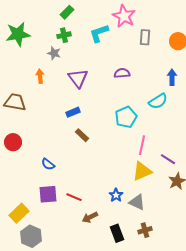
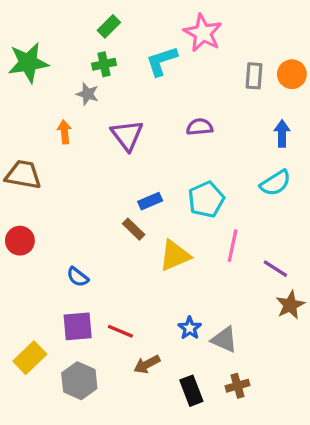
gray rectangle: (145, 37) -> (254, 76), moved
cyan semicircle: (158, 101) -> (275, 183), moved
blue rectangle: (73, 112) -> (150, 201), moved
yellow triangle: (142, 171) -> (175, 255), moved
gray hexagon: (31, 236) -> (79, 381), moved

